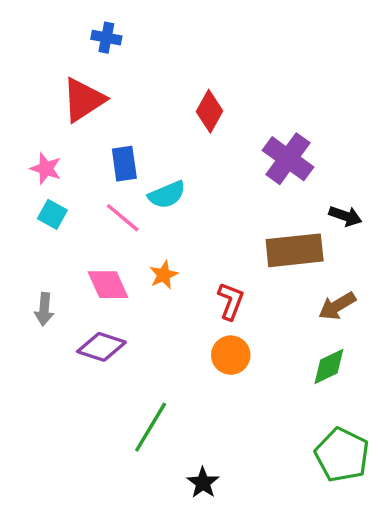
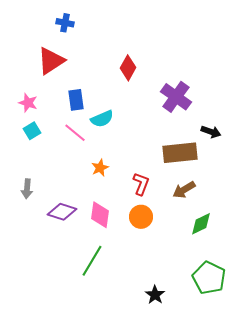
cyan square: (52, 214) -> (32, 131), turned 30
pink diamond: (108, 285) -> (100, 215), moved, turned 32
brown arrow: (337, 306) -> (184, 190), moved
black star: (203, 483) -> (155, 295), moved

